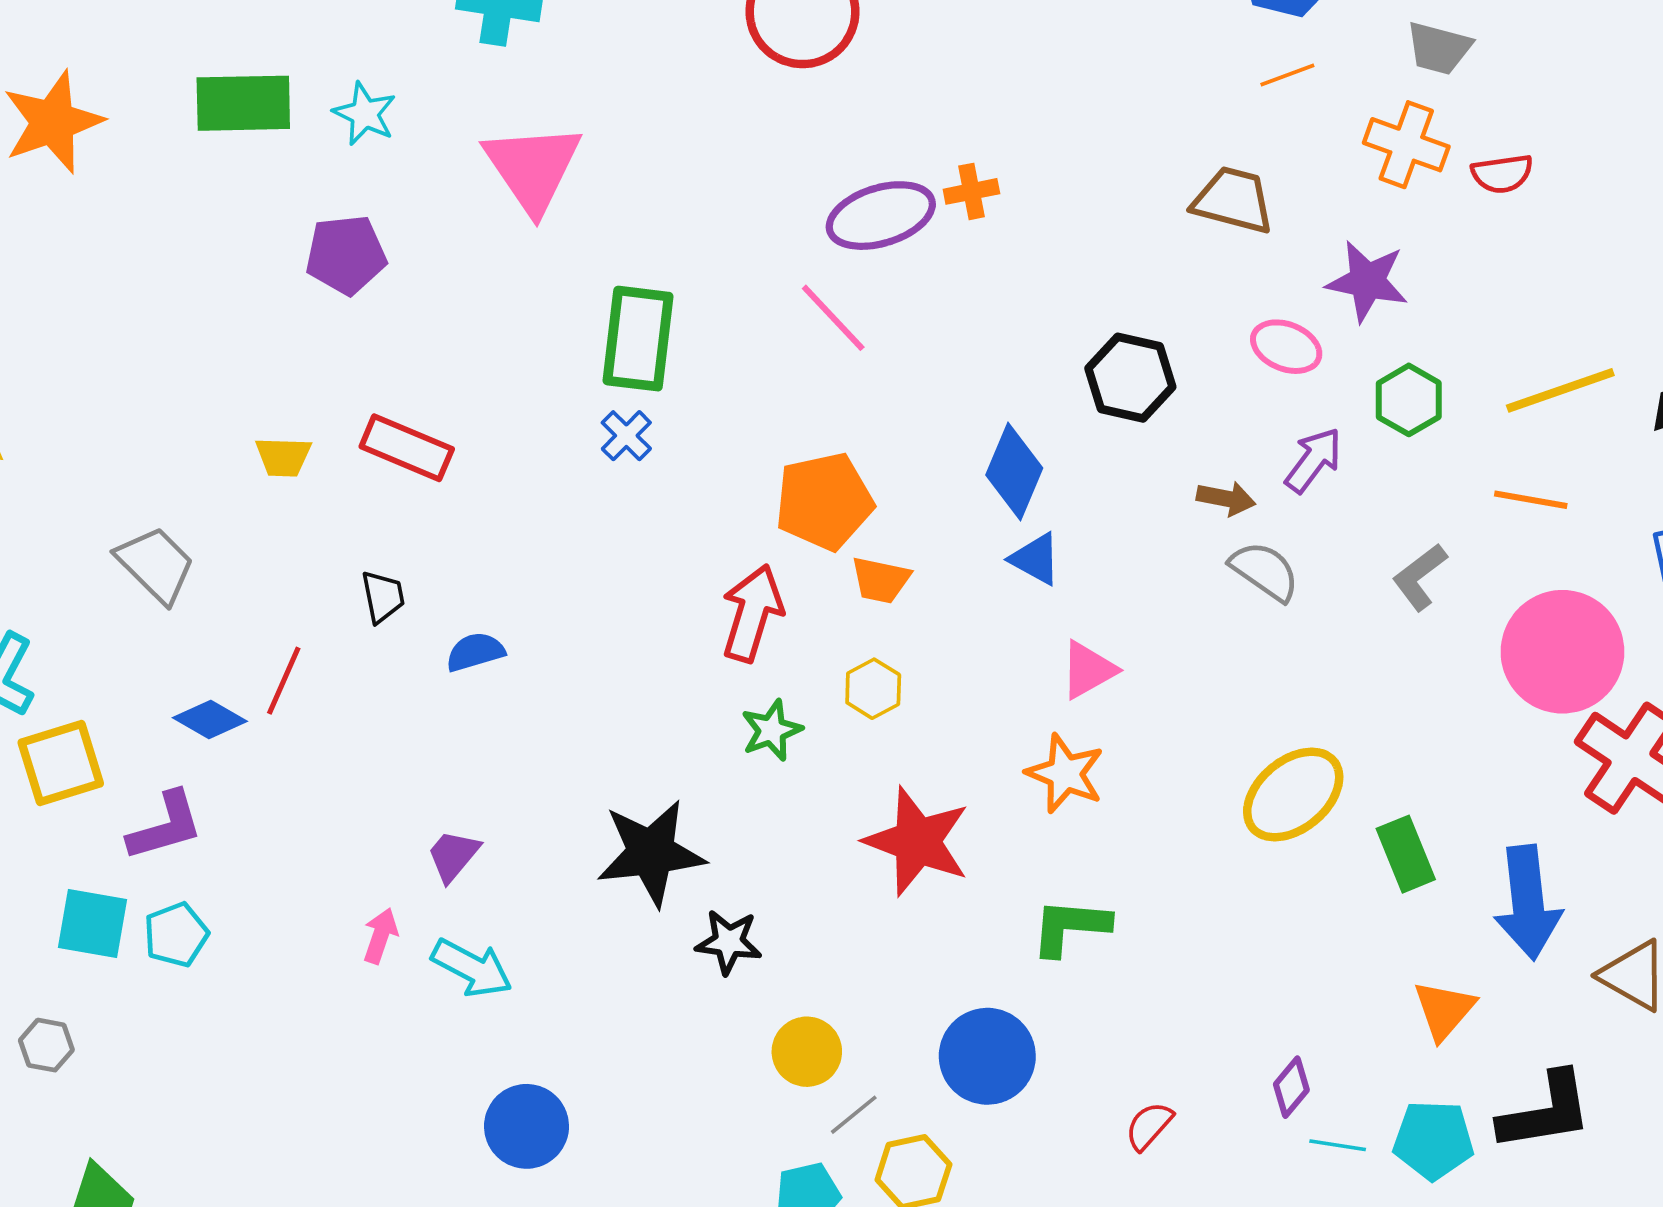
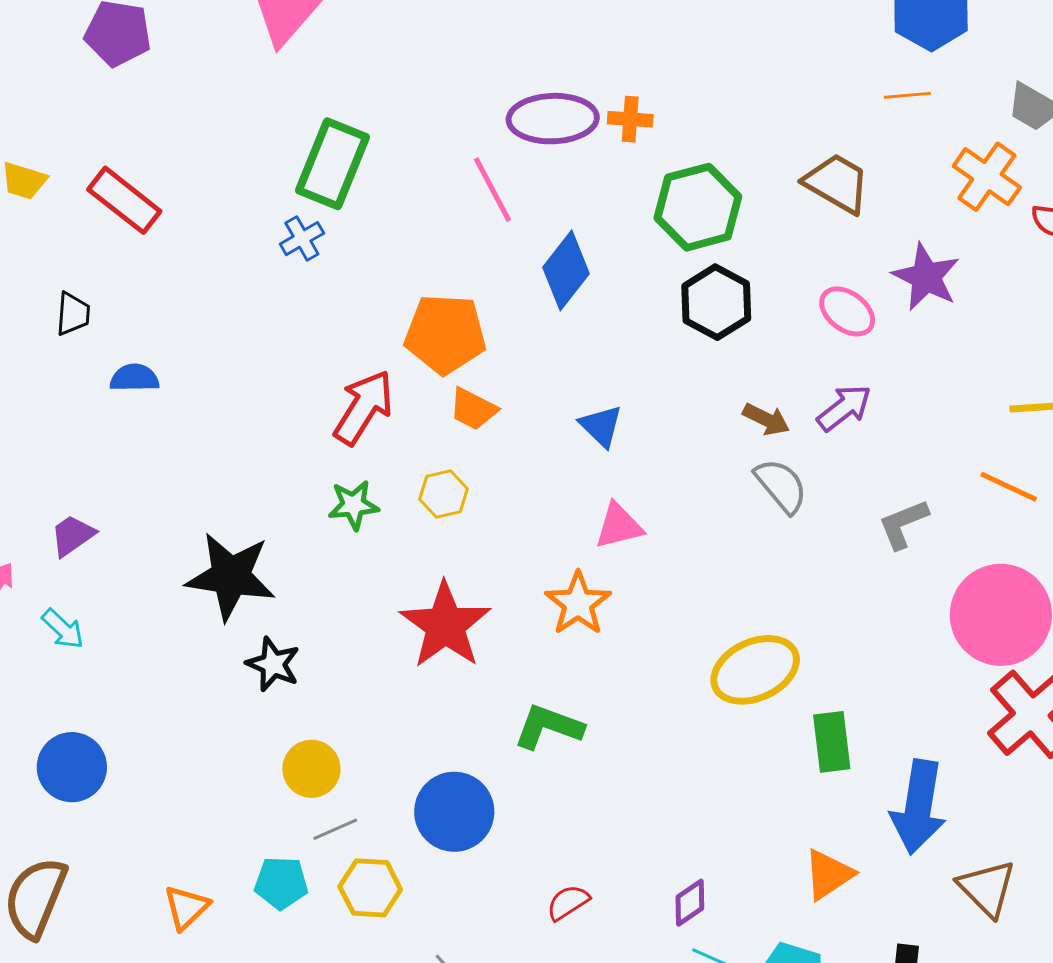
green hexagon: (1409, 400) -> (698, 207), moved, size x1.5
blue diamond: (1014, 471) -> (566, 270), moved
cyan arrow: (472, 968) -> (63, 629), size x0.7

